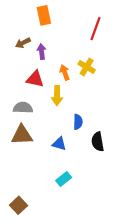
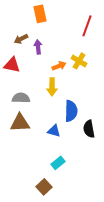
orange arrow: (65, 72) -> (59, 66), turned 88
red triangle: (35, 79) -> (12, 65), moved
blue semicircle: (78, 122) -> (71, 111), size x1.5
brown square: (19, 205) -> (44, 187), moved

